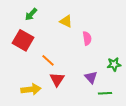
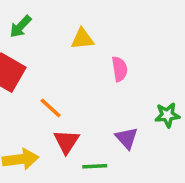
yellow triangle: (66, 21) -> (82, 39), turned -32
green line: (105, 93) -> (95, 166), moved

